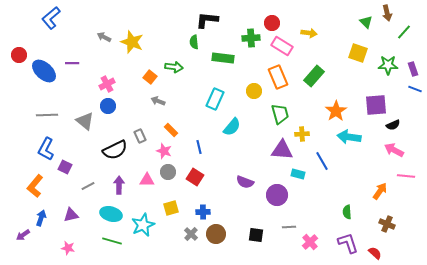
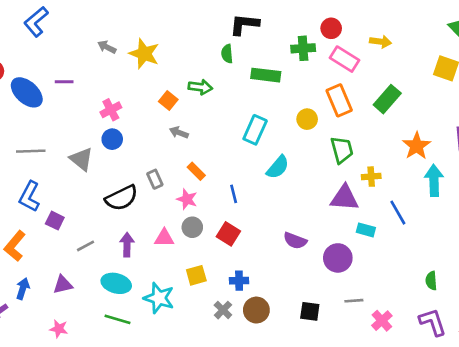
cyan arrow: (349, 137) -> (434, 181), turned 80
cyan star: (143, 225) -> (159, 298), turned -30

